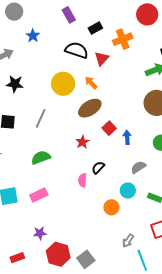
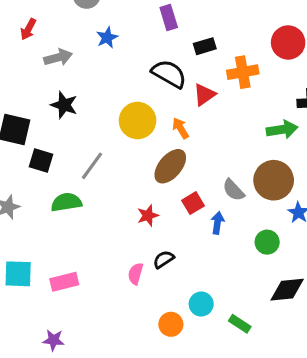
brown ellipse: (90, 108) -> (170, 166), turned -30
green semicircle: (41, 158) -> (66, 202), moved
gray semicircle: (138, 167) -> (233, 190), moved, turned -112

